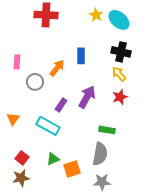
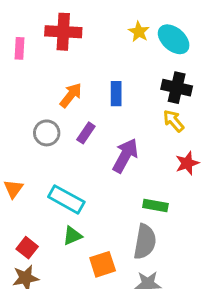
pink rectangle: (17, 62) -> (19, 48), moved
orange arrow: (57, 68) -> (71, 95), moved
red star: (120, 97) -> (187, 163), moved
purple rectangle: (61, 105) -> (86, 133), moved
green triangle: (53, 159) -> (72, 236), moved

